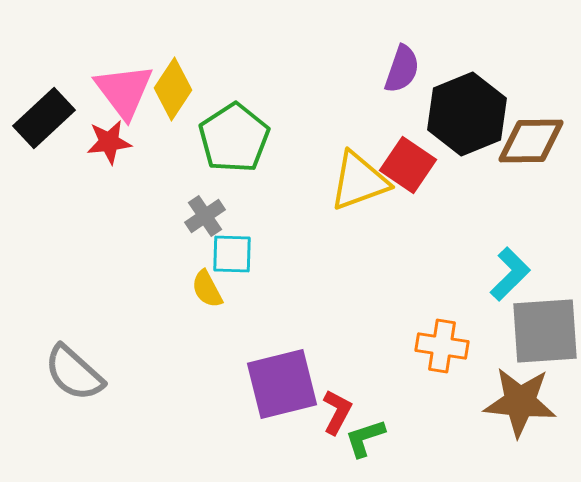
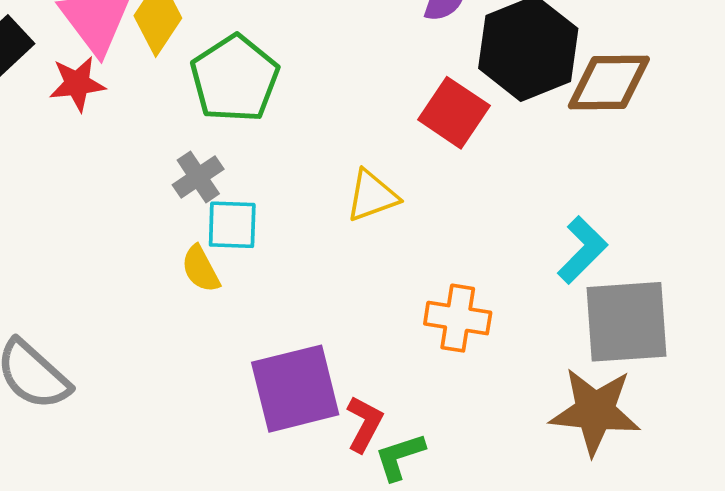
yellow triangle: (359, 181) -> (372, 196), moved, size x0.7
orange cross: (442, 346) -> (458, 318), moved

